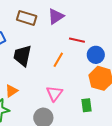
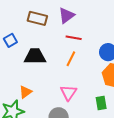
red line: (77, 40) -> (74, 38), moved
black trapezoid: (22, 56) -> (35, 56), turned 80

